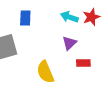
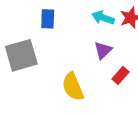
red rectangle: (83, 63) -> (121, 75), turned -48

